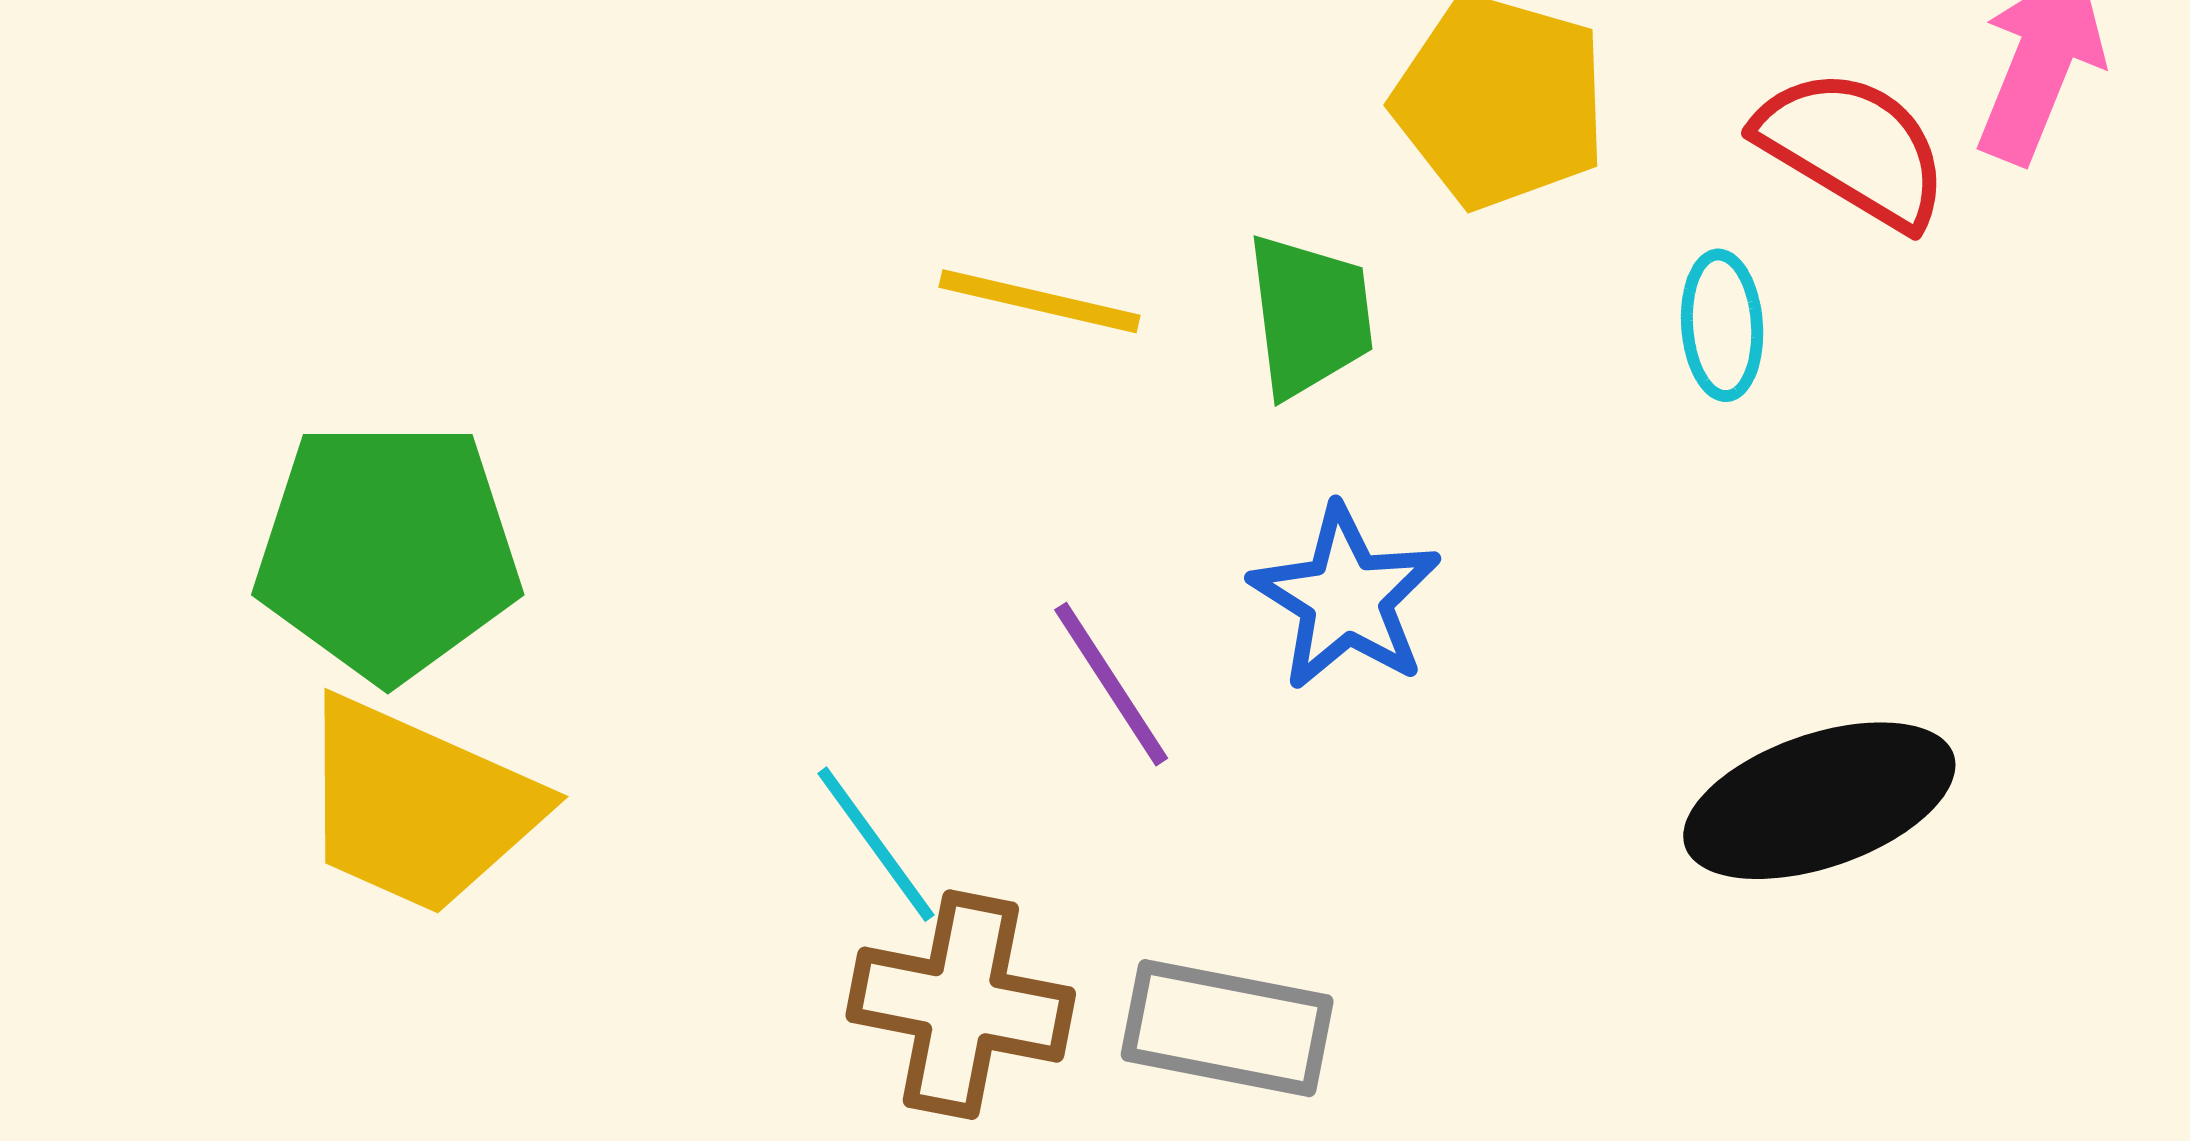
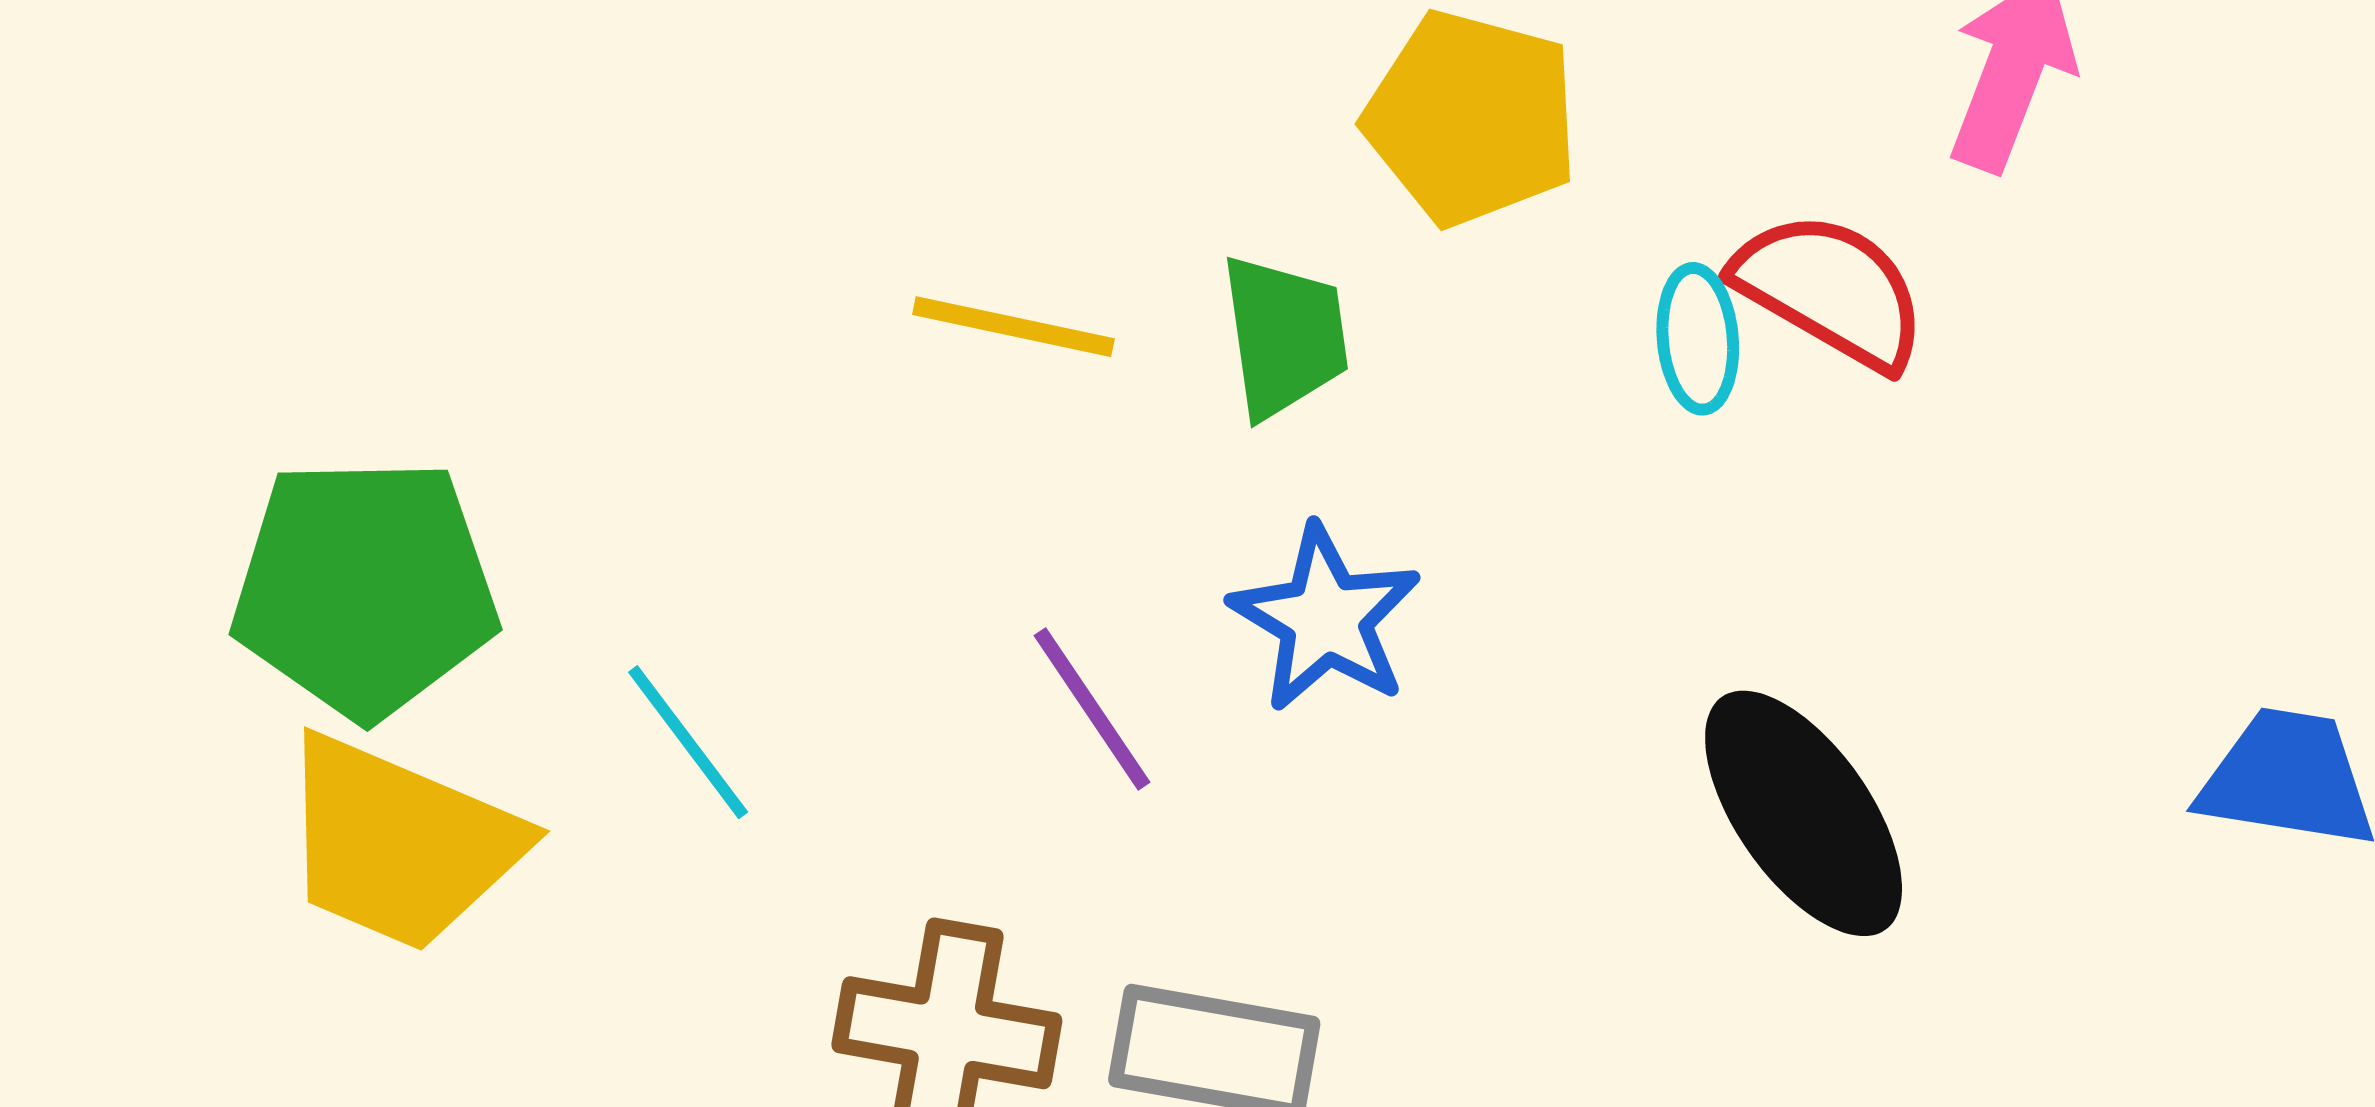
red semicircle: (1853, 148) -> (1830, 290), moved
black ellipse: (1819, 801) -> (1804, 813), turned 75
cyan line: (876, 844) -> (688, 742), moved

